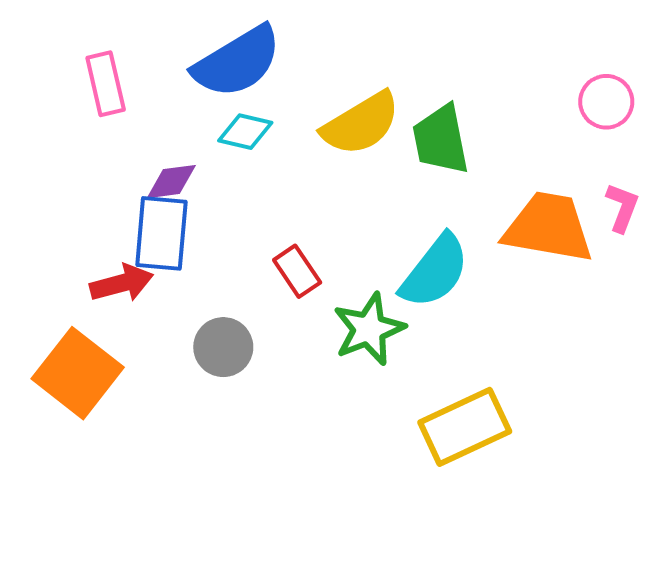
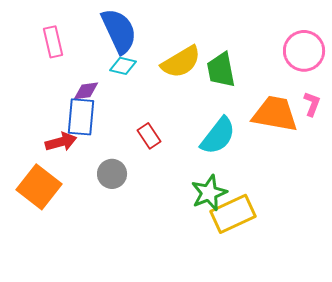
blue semicircle: (237, 62) -> (119, 31), turned -84
pink circle: (606, 102) -> (304, 51), size x1.5
green star: (369, 329) -> (209, 193), moved

